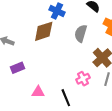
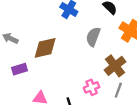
brown diamond: (44, 31) -> (45, 48), moved

